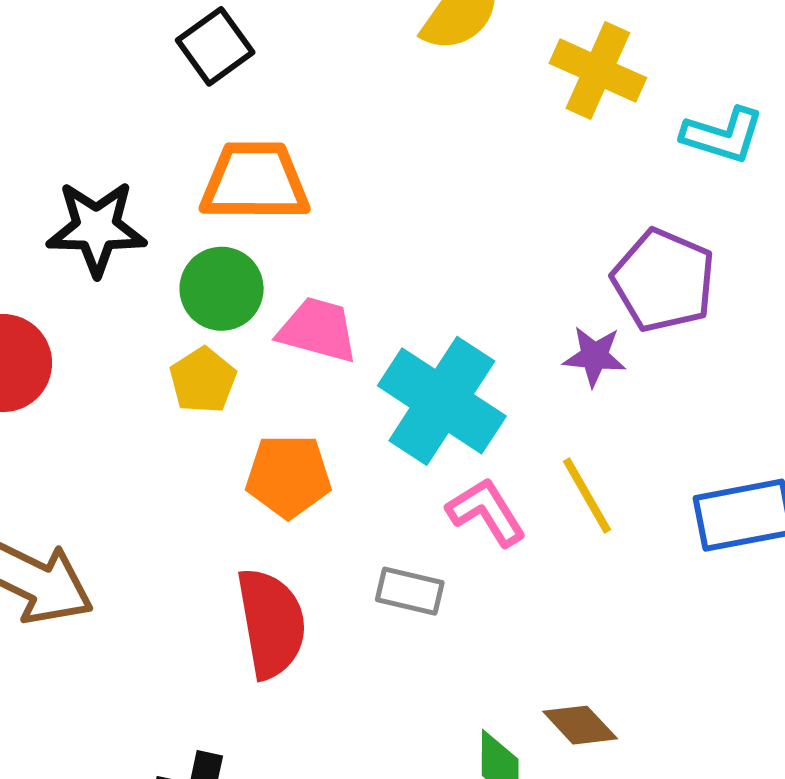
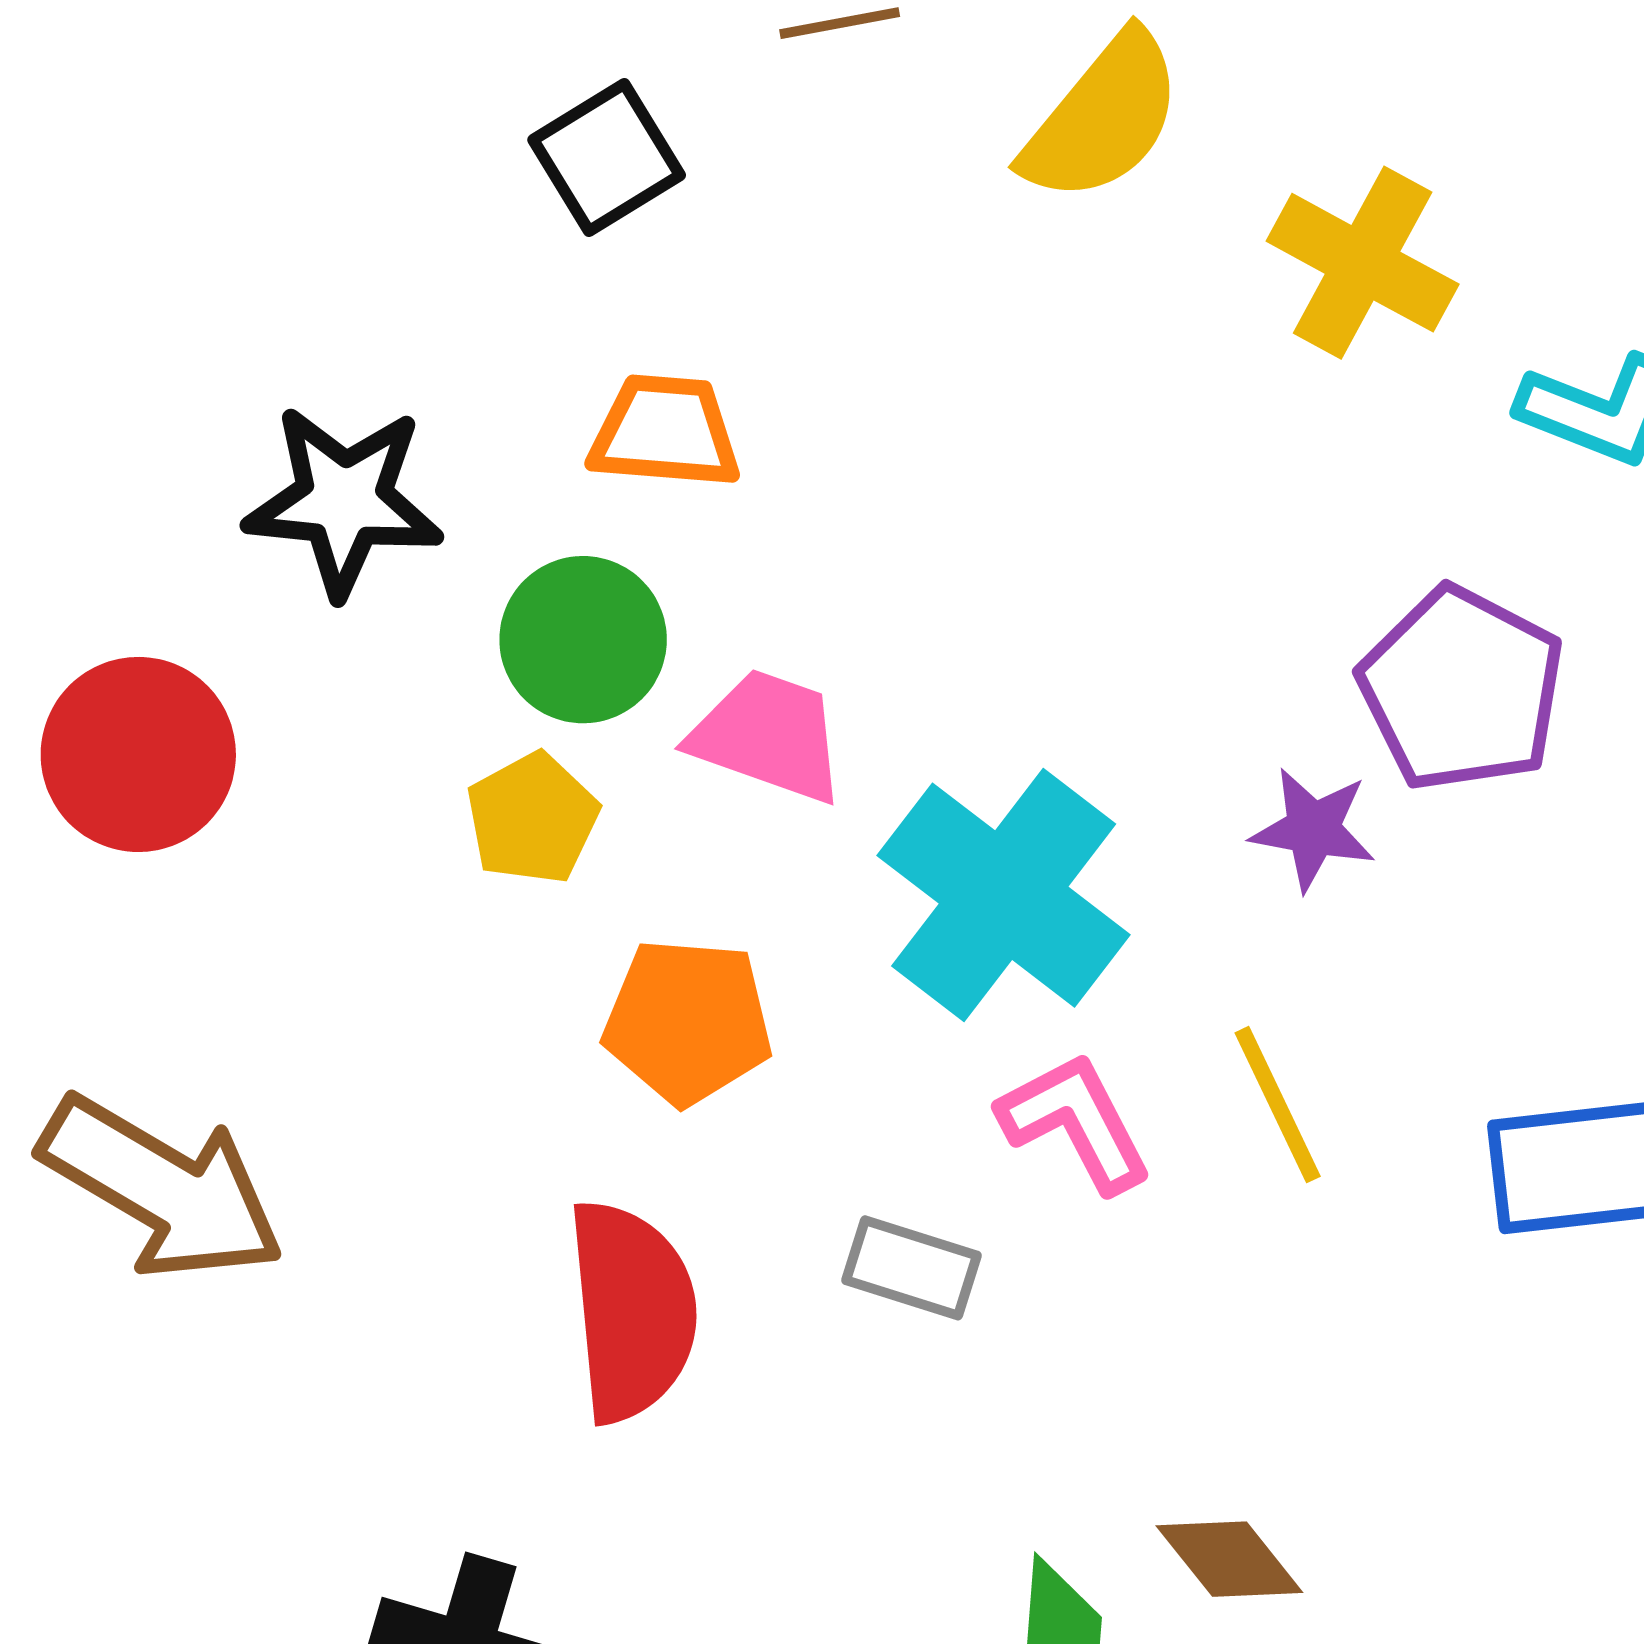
orange trapezoid: (255, 182) -> (665, 432), size x0.7

